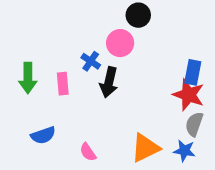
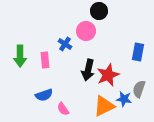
black arrow: (109, 82) -> (88, 70), moved
red star: (189, 95) -> (108, 75), moved, turned 30
blue semicircle: (43, 135) -> (44, 95), moved
blue star: (184, 151) -> (124, 99), moved

